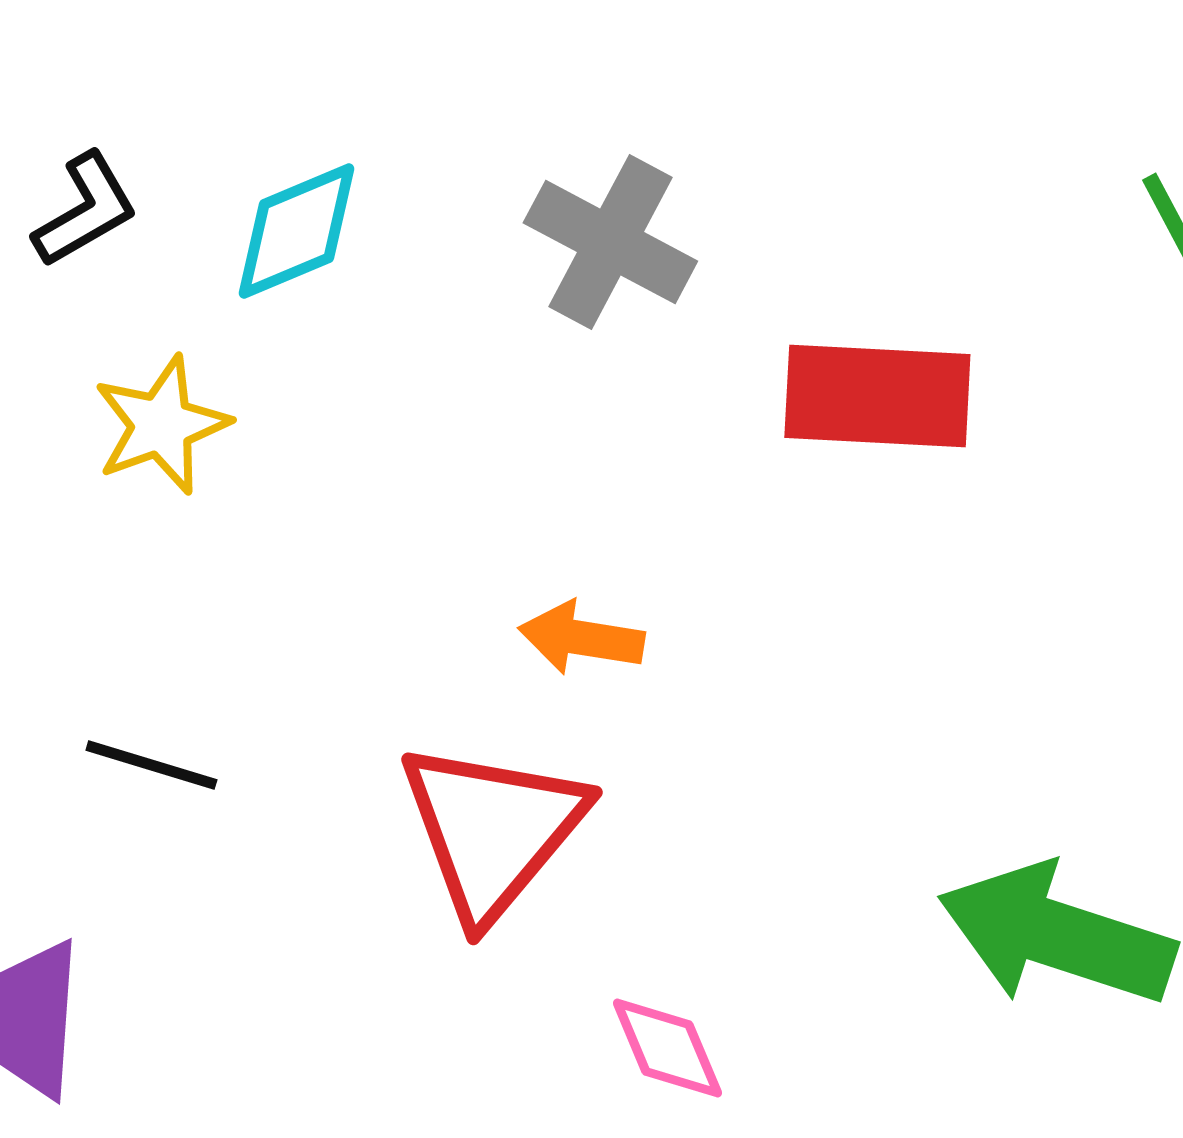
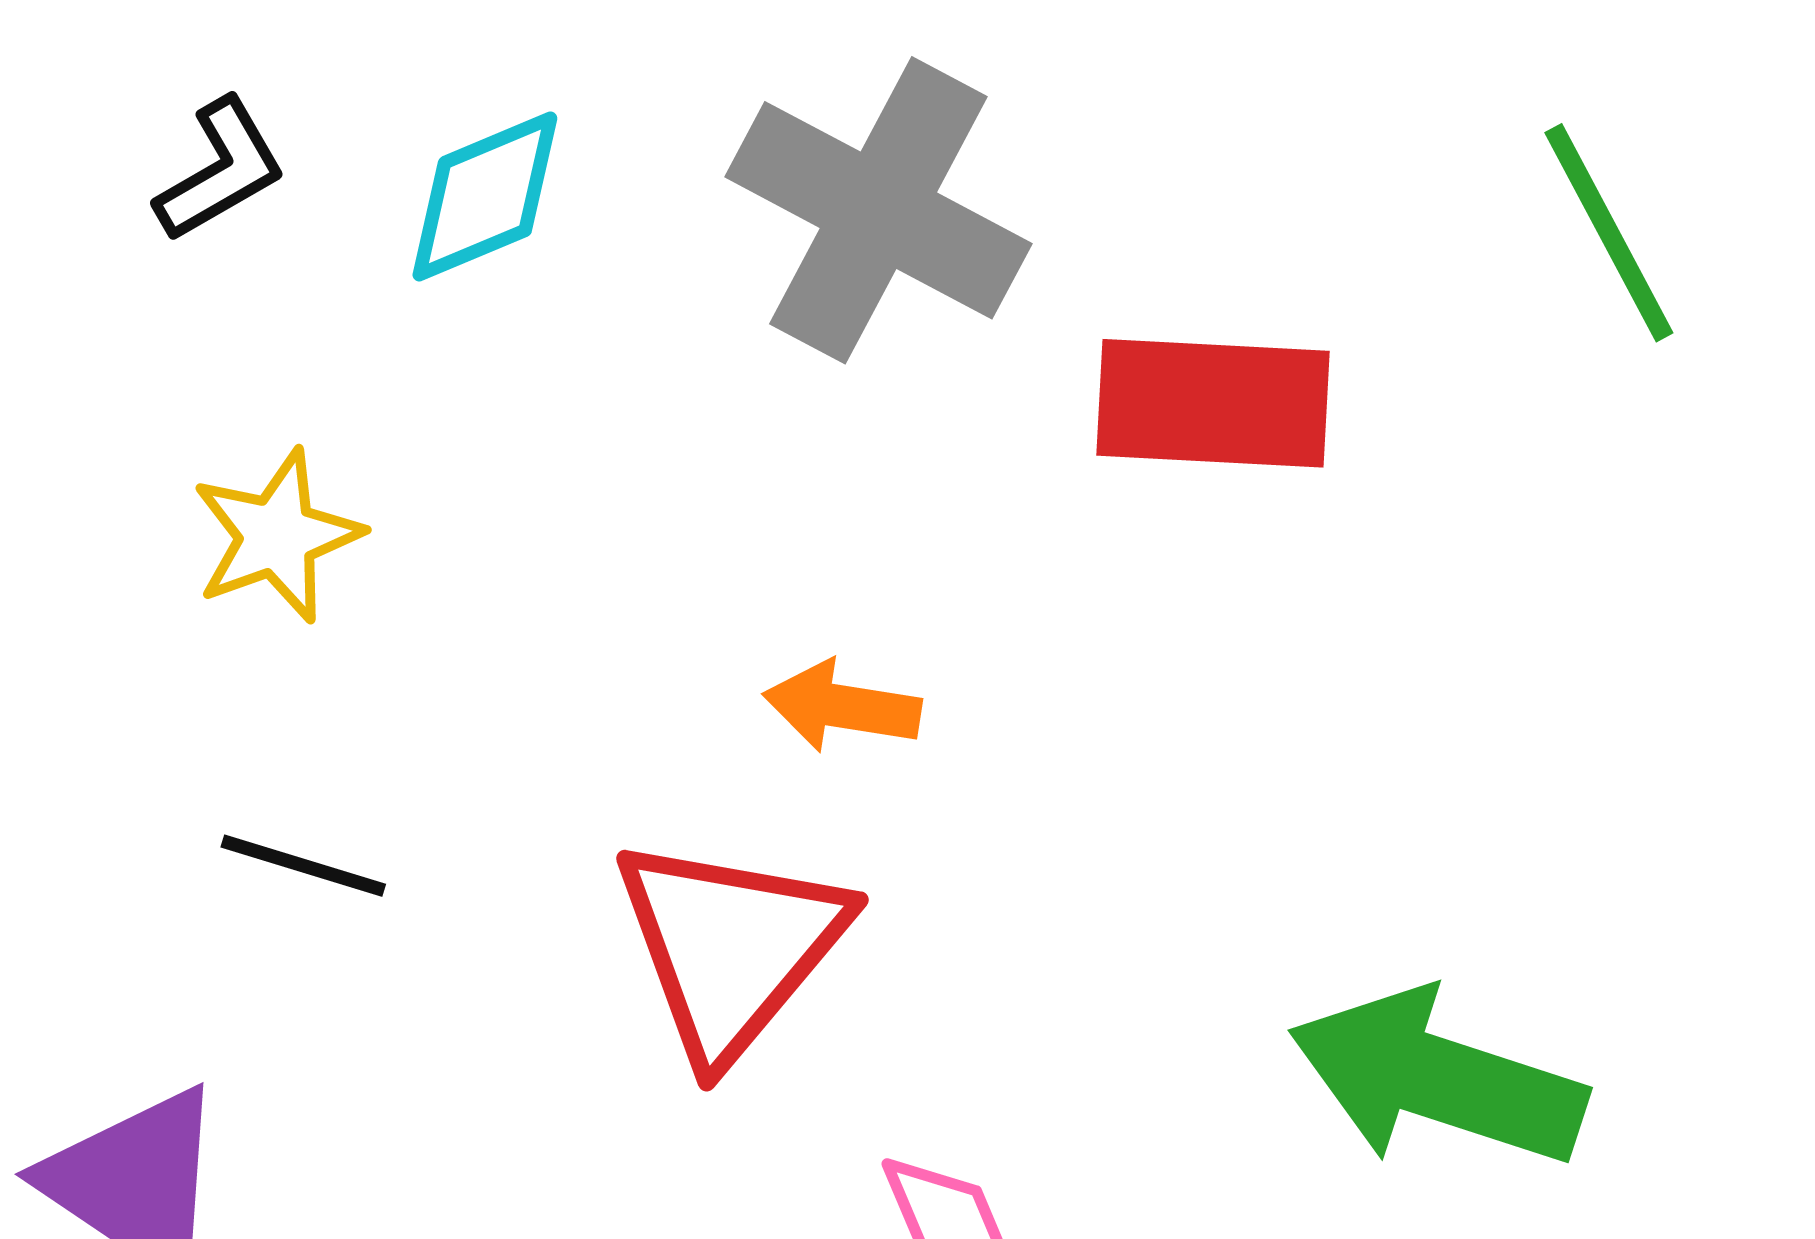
gray cross: (610, 242) -> (878, 210), size x1.4
yellow star: (161, 425) -> (277, 536), moved

